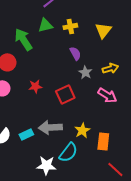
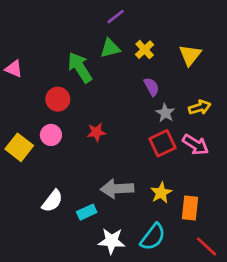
yellow cross: (70, 26) -> (145, 50), turned -32
red square: (65, 94) -> (162, 143), moved
cyan rectangle: (26, 134) -> (87, 212), moved
cyan semicircle: (68, 152) -> (153, 237), moved

